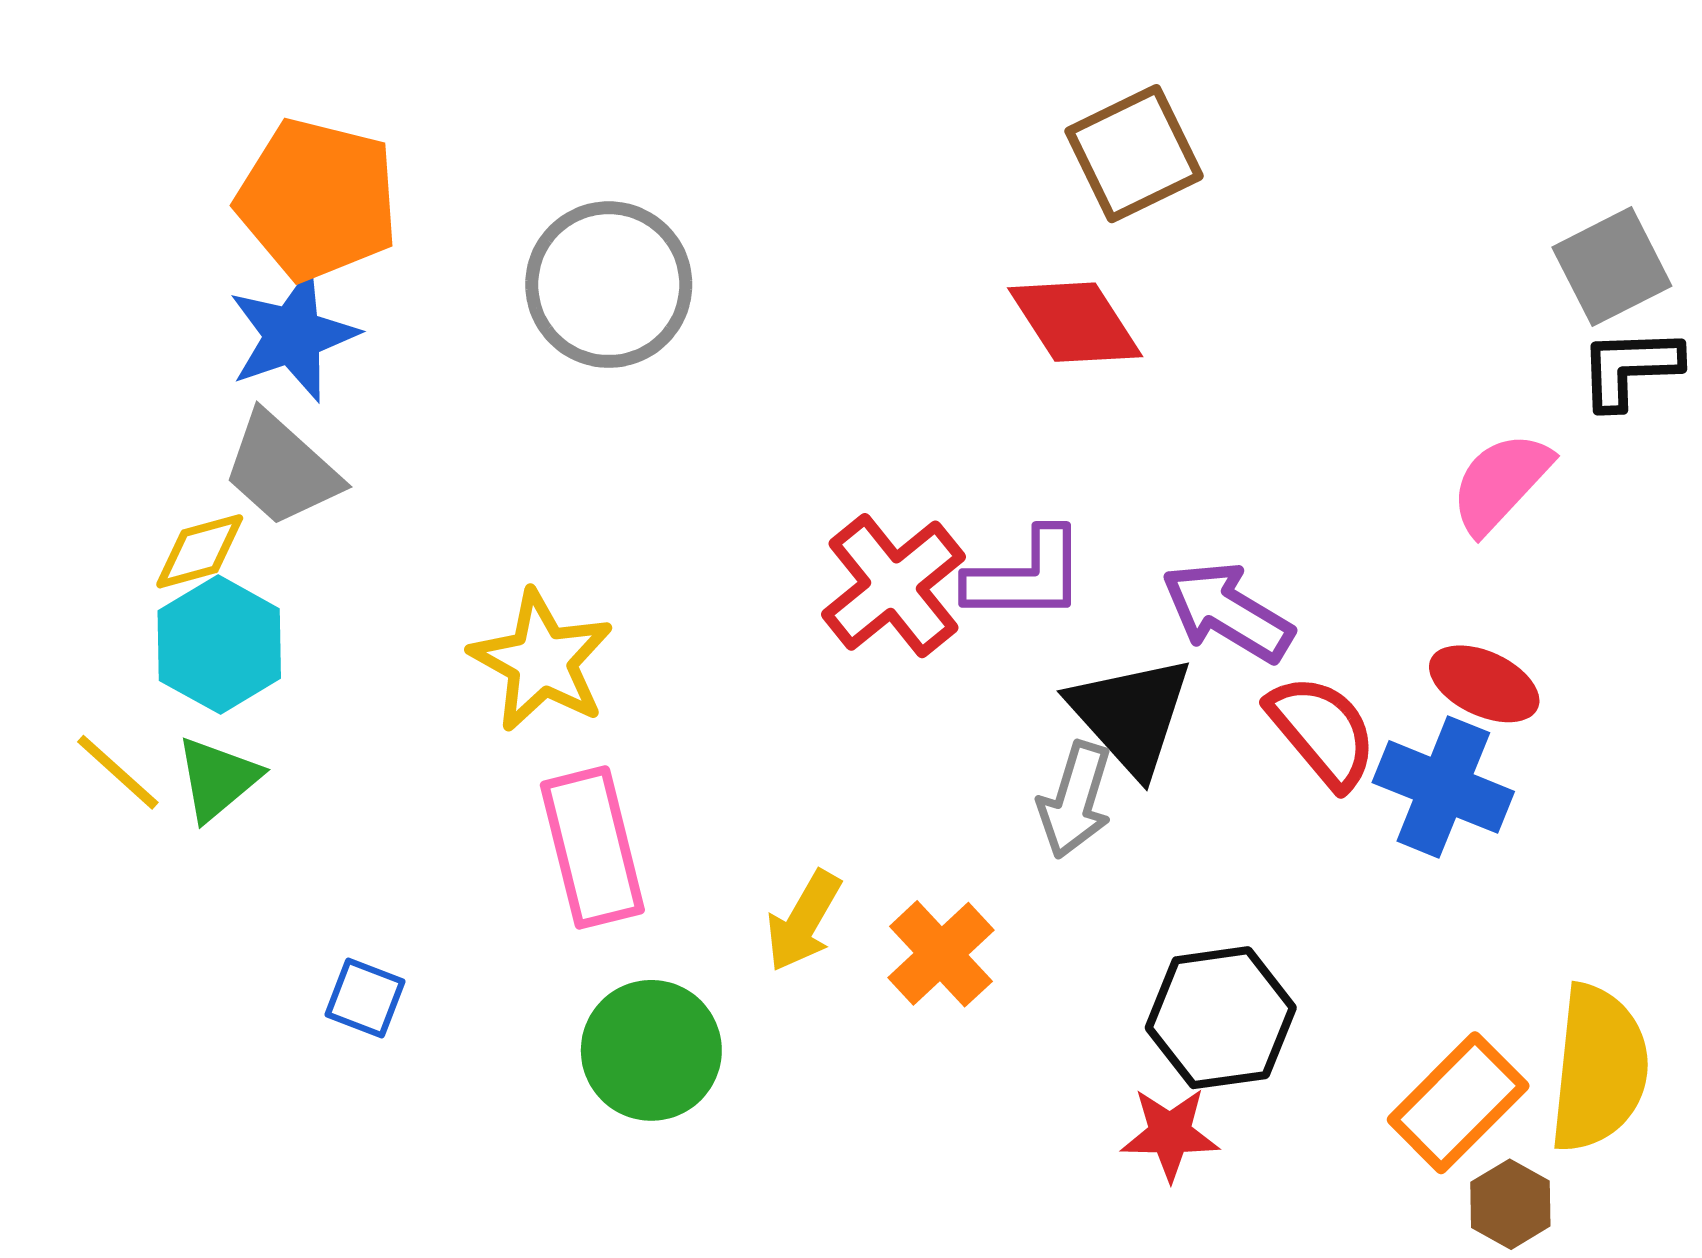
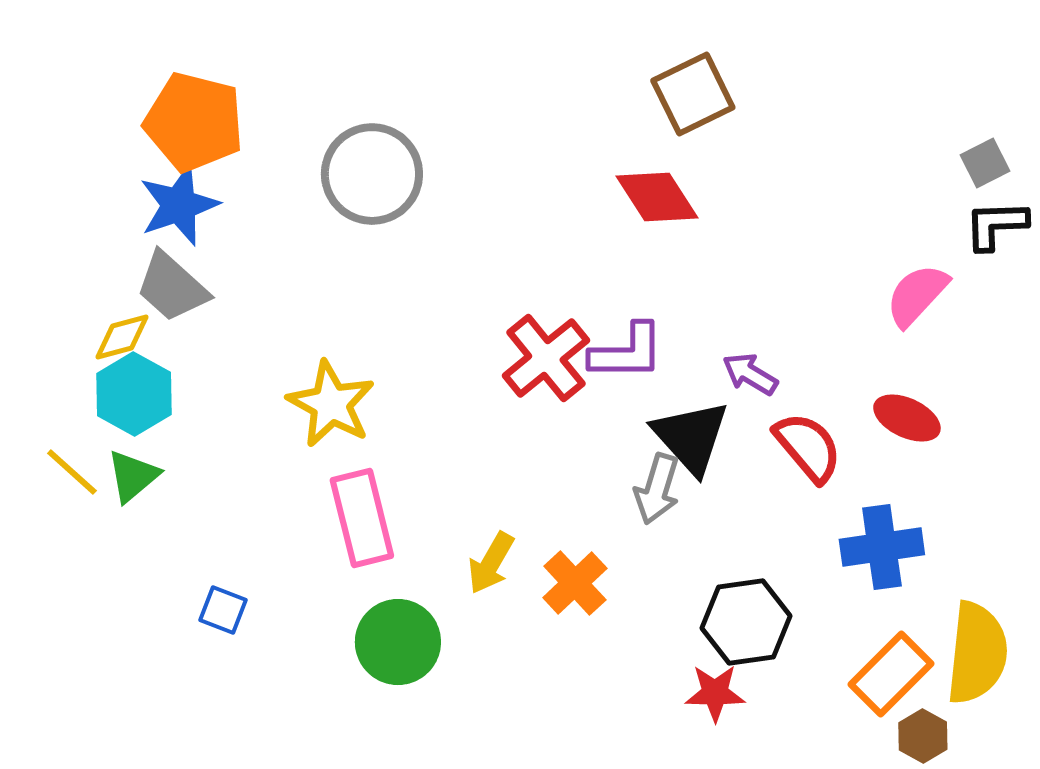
gray square: (1612, 267) -> (985, 163), size x0.7
purple arrow: (1227, 612) -> (750, 374), size x0.7
blue cross: (1443, 787) -> (882, 547), moved, turned -30

